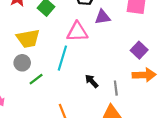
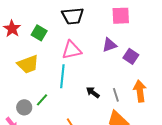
purple triangle: (103, 17) -> (110, 45), moved
gray circle: (22, 63) -> (24, 107), moved
orange arrow: (144, 75) -> (140, 91), moved, turned -85

